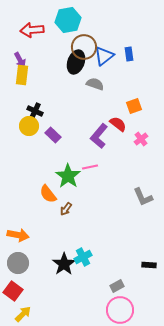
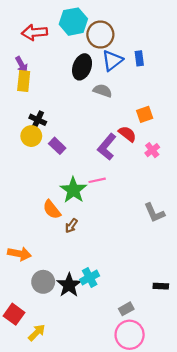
brown circle: (84, 47) -> (100, 35), moved
gray circle: (18, 263) -> (43, 282), moved
yellow arrow: (23, 314) -> (37, 333), moved

